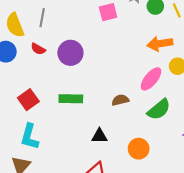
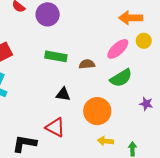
green rectangle: (71, 99) -> (56, 56), moved
orange circle: (139, 149) -> (97, 111), size x1.4

